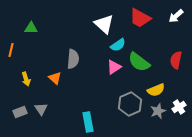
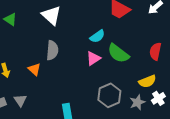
white triangle: (104, 24) -> (51, 15), moved
green triangle: (31, 28) -> (10, 19), turned 32
yellow semicircle: (156, 90) -> (147, 81), moved

